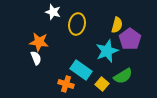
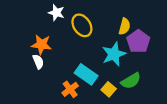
yellow ellipse: (77, 24) -> (82, 25), turned -45
orange cross: (66, 84) -> (70, 89), turned 35

